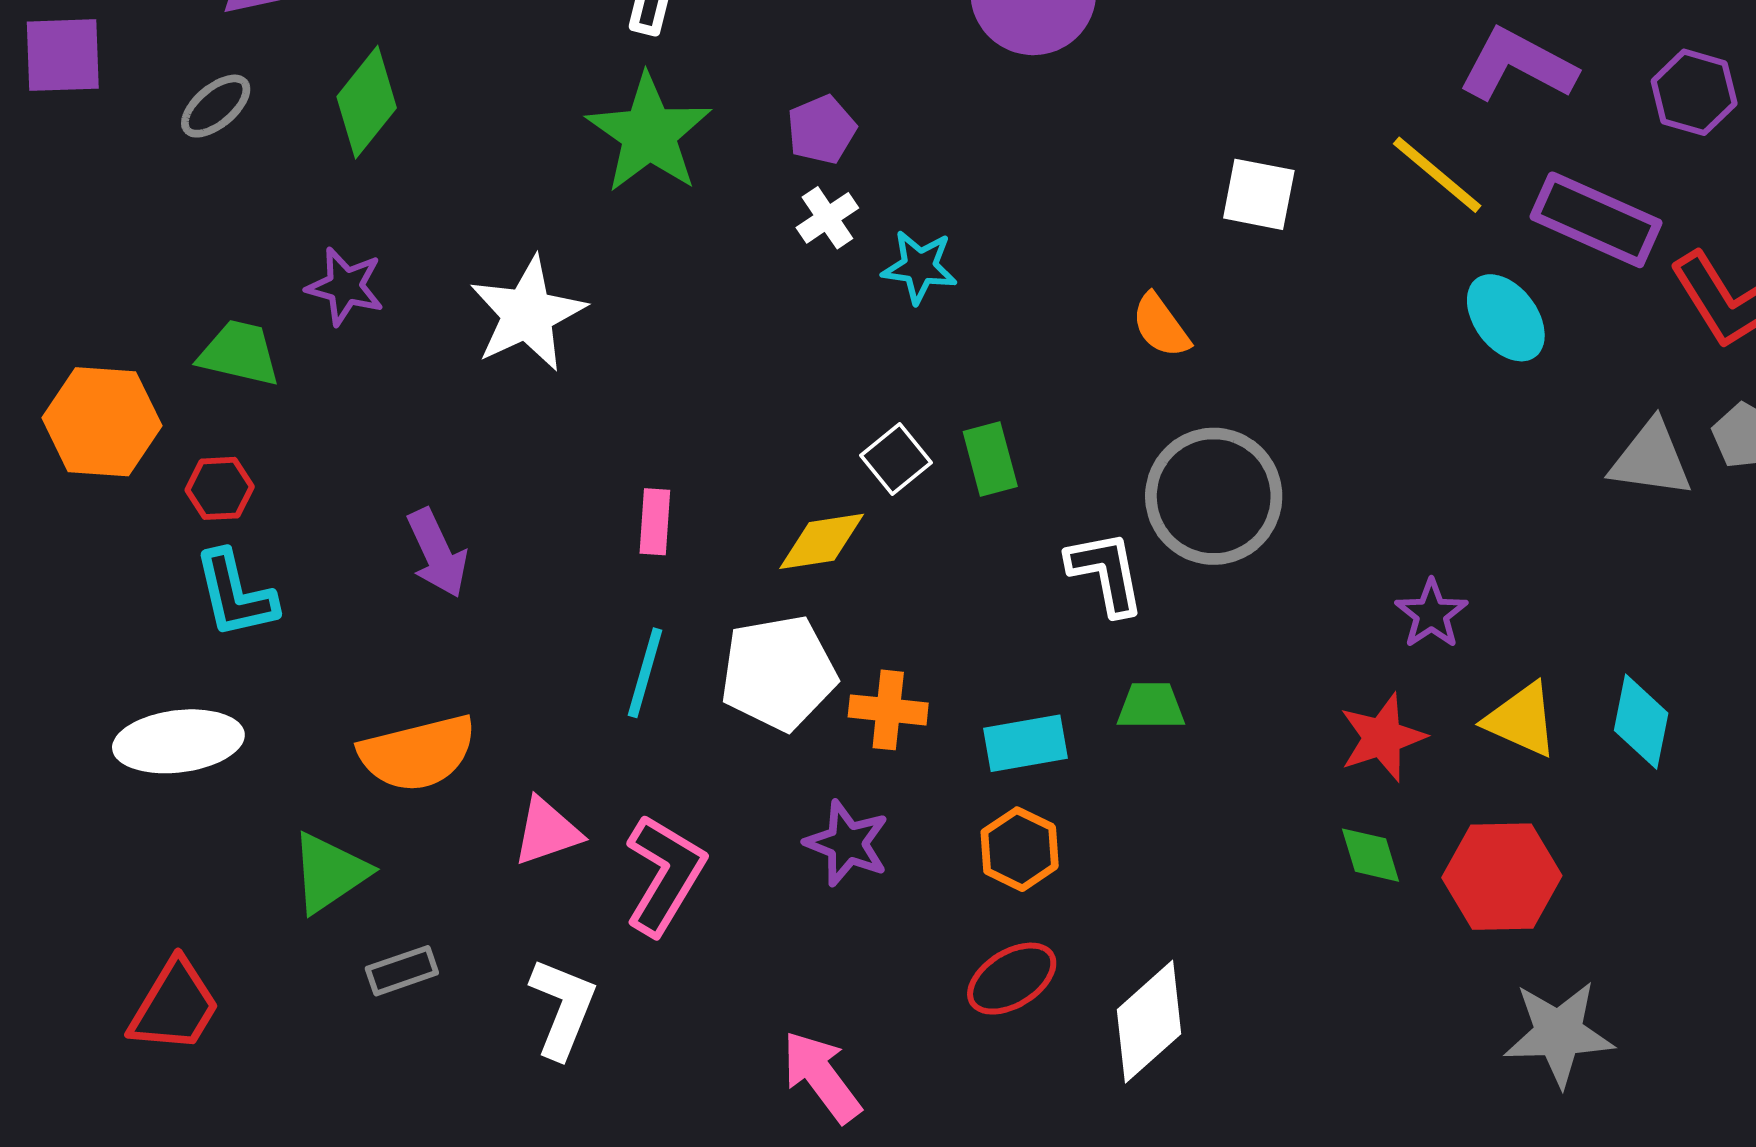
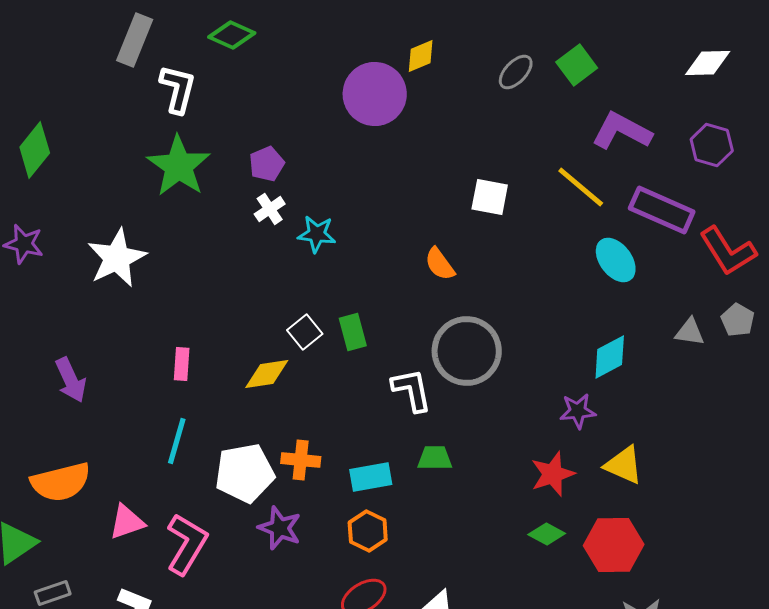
gray triangle: (1651, 459) -> (690, 332), size x0.7
purple star: (1431, 614) -> (578, 411), turned 30
white pentagon: (778, 673) -> (245, 473), moved
cyan diamond: (1641, 722) -> (610, 357), moved, turned 51
green diamond: (1371, 855) -> (547, 534), turned -45

